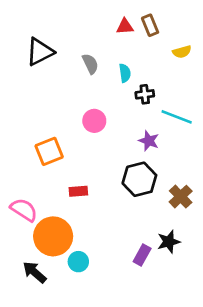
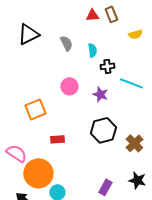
purple star: (149, 141) -> (100, 94), moved
black star: (169, 242) -> (137, 180), moved, turned 30

